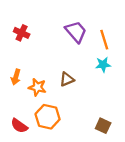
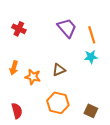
orange hexagon: (48, 117) -> (58, 103), moved
red semicircle: (19, 126) -> (17, 111), turned -140

